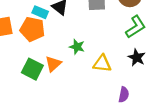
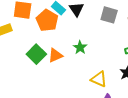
yellow triangle: (102, 64) -> (99, 79), moved

